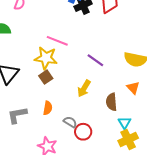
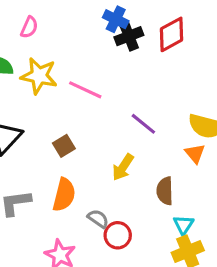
yellow star: (46, 58) -> (39, 76), moved
orange triangle: (133, 88) -> (195, 153), moved
orange semicircle: (48, 108) -> (64, 195), size x1.5

